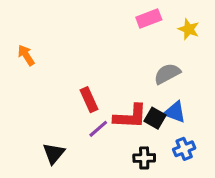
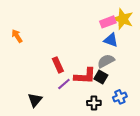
pink rectangle: (149, 18) -> (108, 22), moved
yellow star: (189, 29) -> (123, 19), size x1.5
gray semicircle: (167, 74) -> (106, 61), moved
blue triangle: (175, 112) -> (111, 40), moved

